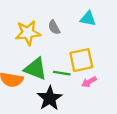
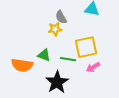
yellow star: (28, 33) -> (55, 29), moved, size x0.6
green triangle: (36, 69) -> (44, 55), size x0.6

